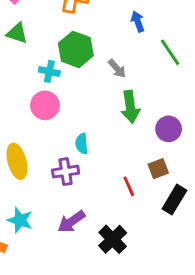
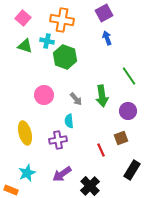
green line: (170, 52) -> (129, 76), moved
gray arrow: (117, 69) -> (76, 99), moved
cyan cross: (49, 71) -> (47, 41), moved
black rectangle: (174, 200) -> (132, 170), moved
cyan star: (20, 220) -> (27, 173), turned 30

